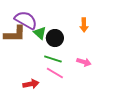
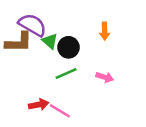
green line: (53, 59) -> (66, 73), turned -42
pink line: (55, 73) -> (60, 111), moved

